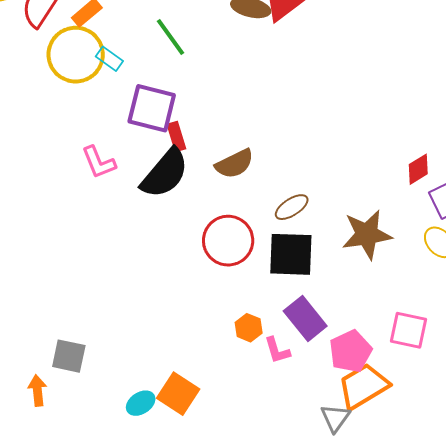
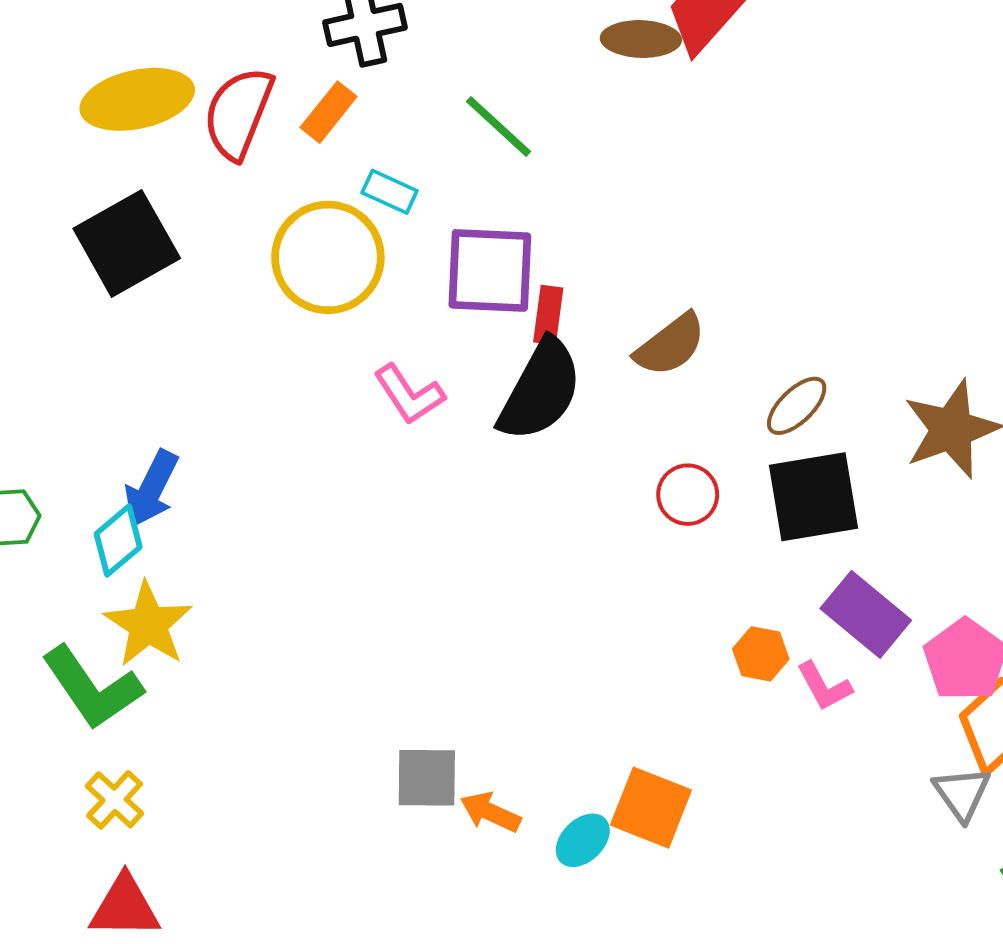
yellow circle: (76, 55) -> (328, 257), moved
red rectangle: (176, 136) -> (548, 315), turned 36
red circle: (228, 241) -> (688, 495), size x0.6
orange arrow: (37, 390) -> (490, 812), moved, turned -48

